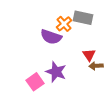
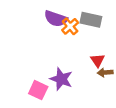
purple semicircle: (51, 37) -> (56, 19), moved
pink square: (35, 82) -> (38, 90), turned -30

